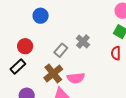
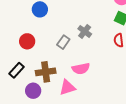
black rectangle: (18, 67) -> (16, 70), moved
brown cross: (53, 73) -> (46, 72), moved, turned 36

